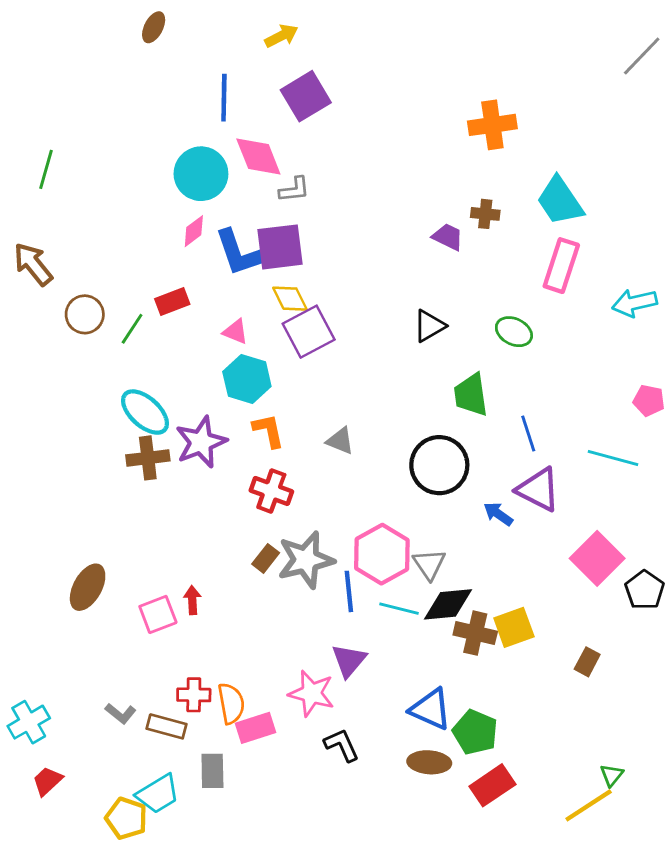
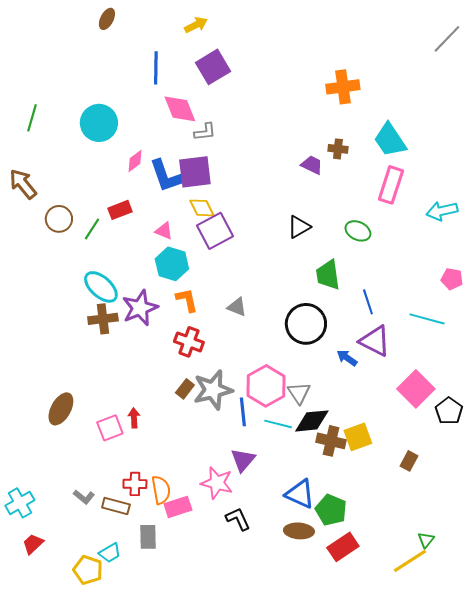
cyan circle: (201, 174) -> (99, 123), moved
cyan trapezoid: (158, 794) -> (110, 553), size x0.7

